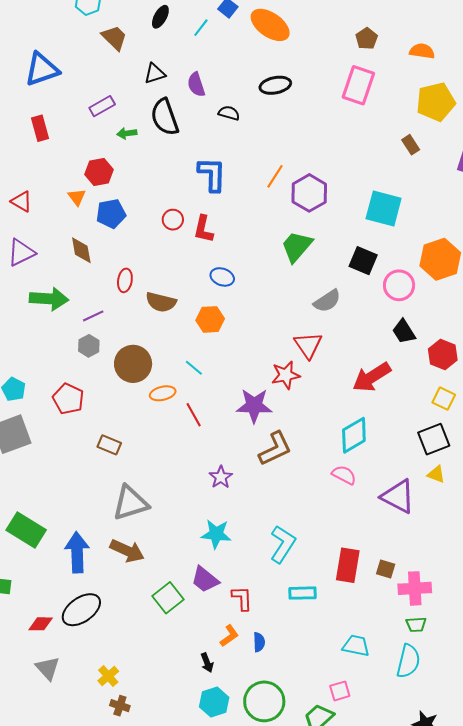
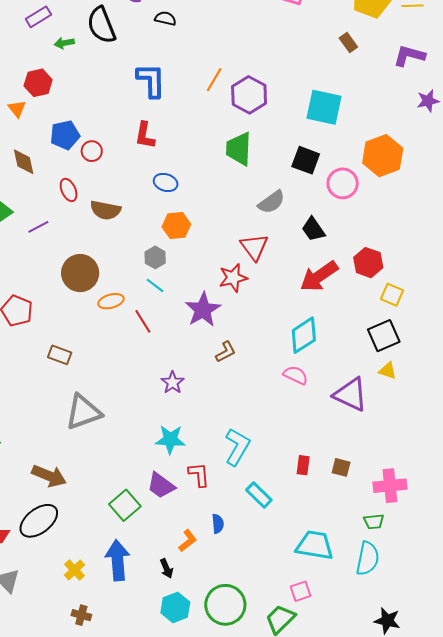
blue pentagon: (111, 214) -> (65, 135), moved
red circle: (173, 220) -> (92, 151), moved
green trapezoid: (297, 246) -> (239, 149), turned -36
red ellipse: (125, 280) -> (69, 190), turned -30
orange hexagon: (210, 319) -> (176, 226), moved
black trapezoid: (404, 332) -> (313, 229), moved
gray hexagon: (89, 346) -> (155, 257), moved
red hexagon: (443, 354) -> (368, 263), moved
cyan line: (194, 368) -> (155, 285), moved
purple star: (254, 406) -> (203, 310), turned -30
brown L-shape: (275, 449) -> (226, 352), size x0.6
brown arrow: (127, 551) -> (49, 476), moved
blue arrow: (77, 552) -> (118, 560), moved
red rectangle: (348, 565) -> (303, 465), size x0.6
pink cross: (415, 588) -> (390, 486), moved
cyan rectangle: (302, 593) -> (259, 495), turned 48
red L-shape: (242, 598) -> (199, 475), moved
blue semicircle: (259, 642) -> (218, 524), moved
cyan trapezoid: (356, 646) -> (315, 545), size x1.4
yellow cross: (108, 676) -> (75, 570), moved

